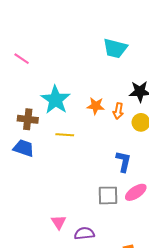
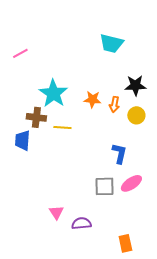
pink line: (22, 59) -> (20, 53), turned -63
brown cross: (28, 119) -> (36, 117), moved
blue trapezoid: (24, 148) -> (22, 140), turned -105

